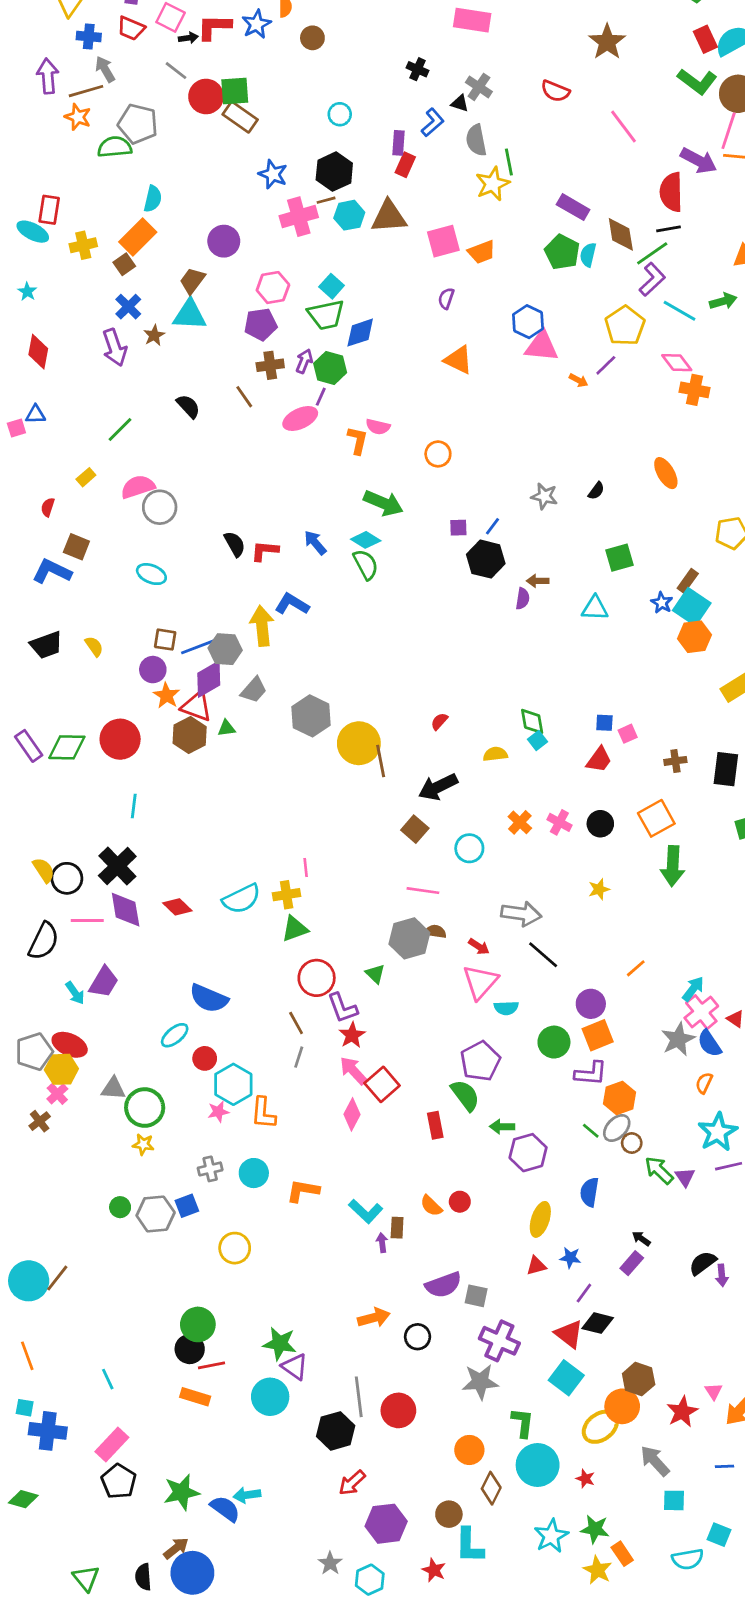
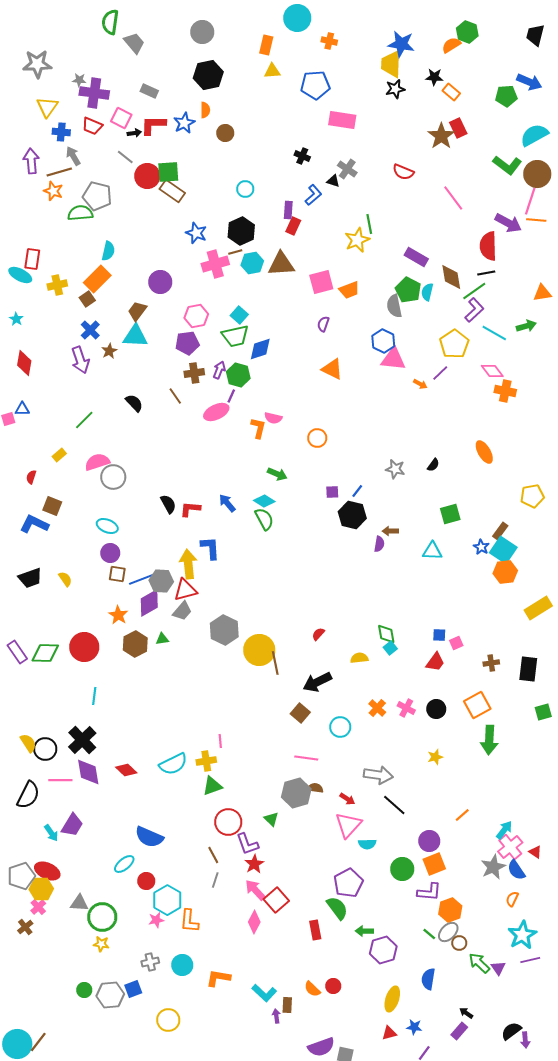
red rectangle: (705, 39) -> (458, 128), moved
gray semicircle: (476, 140) -> (394, 306), moved
green arrow: (383, 503) -> (277, 474), size x0.7
blue L-shape: (292, 604) -> (210, 548), turned 55
purple circle: (153, 670) -> (110, 553), moved
red triangle: (196, 706) -> (185, 590), moved, turned -35

